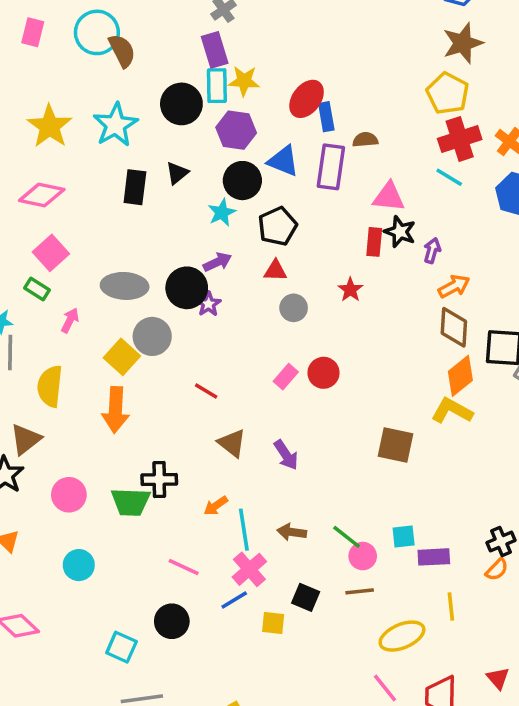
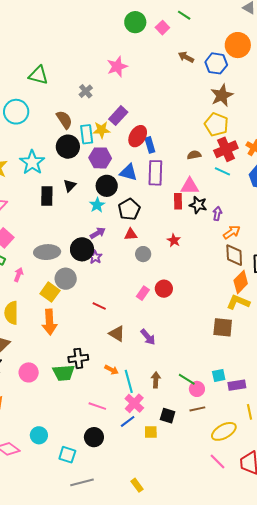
purple rectangle: (215, 50) -> (118, 116), moved, turned 66
brown semicircle: (122, 51) -> (64, 120), moved
brown semicircle: (365, 140) -> (194, 155), moved
red rectangle: (374, 242) -> (178, 201), moved
brown square: (396, 445) -> (223, 327), moved
orange arrow: (216, 506) -> (112, 370), turned -112
brown arrow: (292, 532) -> (156, 380), turned 91
cyan circle: (79, 565) -> (39, 435), moved

